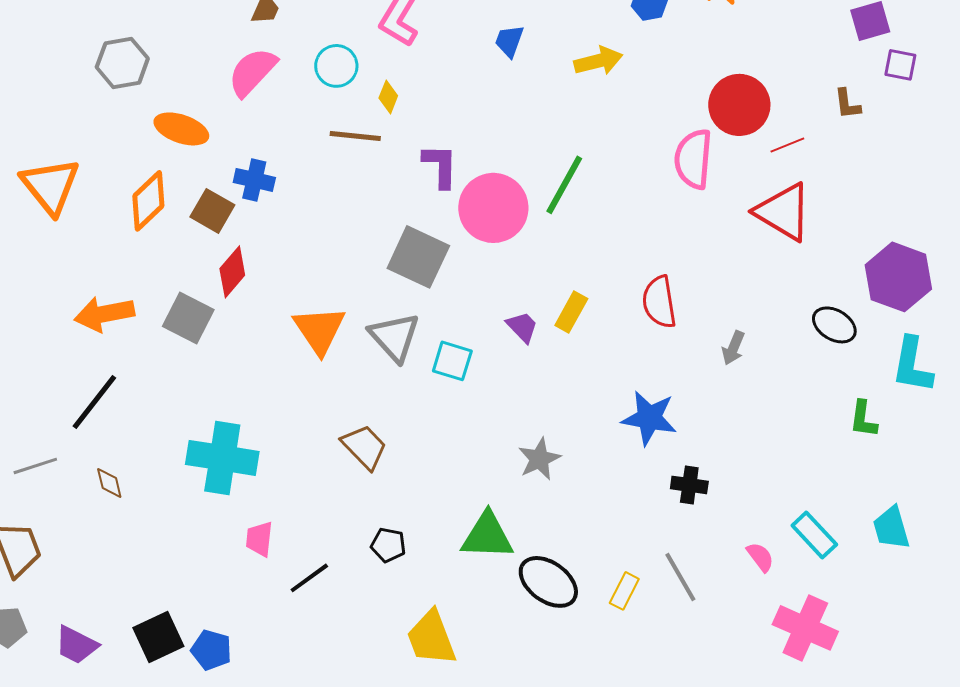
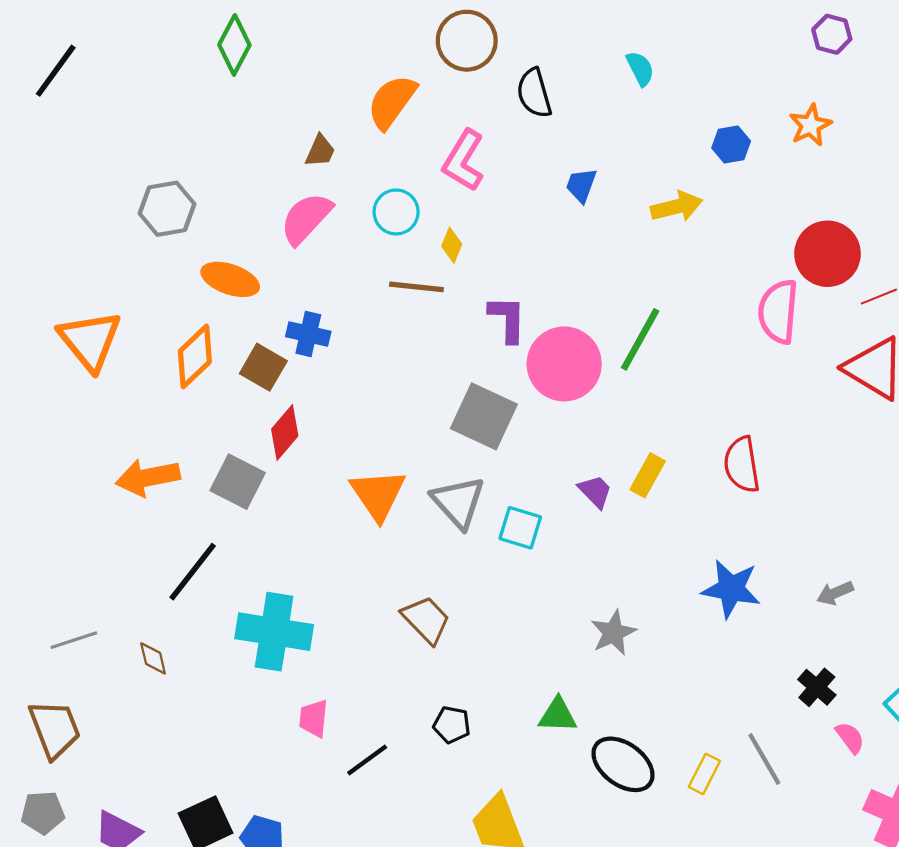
gray arrow: (733, 348) -> (835, 593), moved, turned 44
black line: (94, 402) -> (193, 572), moved
black cross: (689, 485) -> (817, 687), moved, turned 33
green triangle: (487, 536) -> (558, 715), size x0.7

